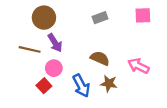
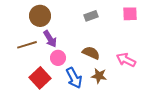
brown line: (30, 49) -> (27, 45), turned -30
pink circle: (54, 68) -> (58, 58), moved
red square: (44, 86) -> (40, 78), size x1.5

